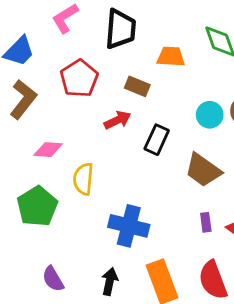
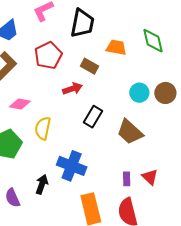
black rectangle: (157, 140) -> (93, 117), moved
purple rectangle: (206, 222) -> (127, 179), moved
black arrow: (110, 282) -> (42, 184), moved

